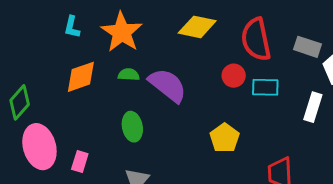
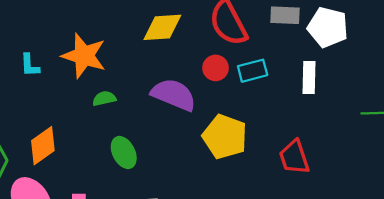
orange diamond: (81, 77) -> (43, 146), moved
purple semicircle: (168, 85) -> (174, 95), moved
yellow pentagon: (225, 138) -> (225, 137), size x1.4

